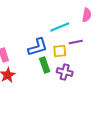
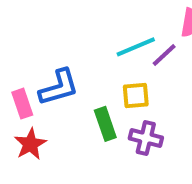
purple line: (76, 42) -> (164, 55), moved, turned -32
blue L-shape: (38, 47) -> (59, 87), moved

